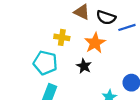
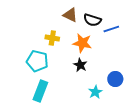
orange star: (95, 43) -> (82, 43), turned -30
black star: (84, 66) -> (80, 65), moved

